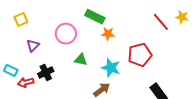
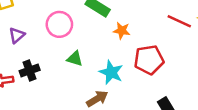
red line: (161, 22) -> (179, 21), turned -30
orange star: (108, 34) -> (122, 31), moved

